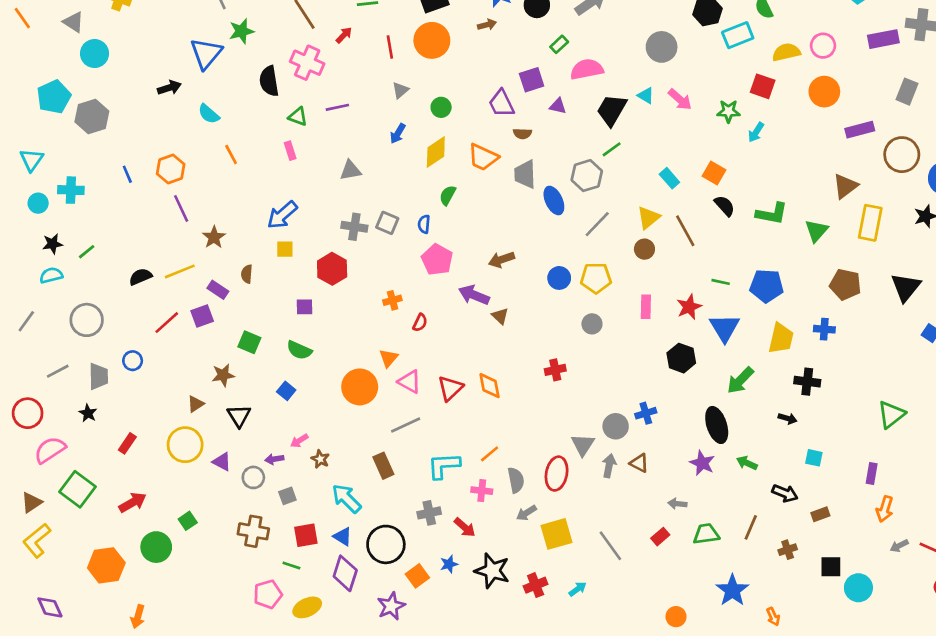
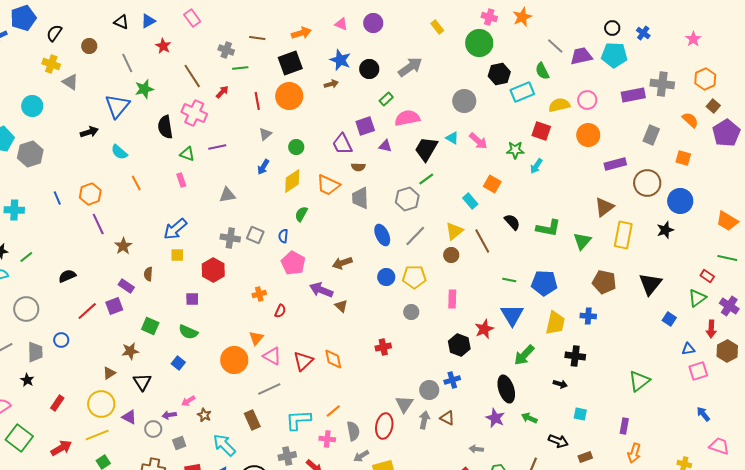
gray triangle: (74, 22) -> (70, 82), moved
orange square: (714, 173) -> (492, 184), moved
blue ellipse: (554, 201) -> (382, 235), moved
yellow line: (180, 271) -> (97, 435), moved
red star: (689, 307) -> (484, 329), moved
black hexagon: (681, 358) -> (459, 345), moved

